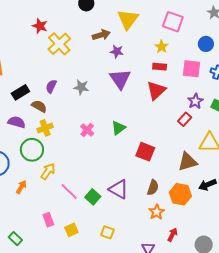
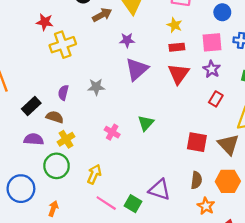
red star: (40, 26) -> (45, 22), moved
brown arrow: (101, 35) -> (102, 15), moved
yellow cross: (59, 44) -> (63, 45), turned 35
purple triangle: (120, 79) -> (137, 69), turned 35
purple star: (195, 101) -> (212, 69), moved
red square: (145, 152) -> (197, 142), moved
brown triangle: (188, 162) -> (228, 144), turned -45
yellow arrow: (48, 171) -> (94, 174), moved

